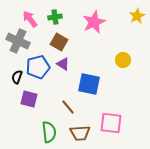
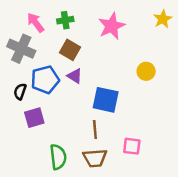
purple square: (29, 99) -> (34, 118), turned -30
brown line: (68, 107) -> (95, 130), moved, turned 35
pink square: (111, 123) -> (132, 146), size x0.7

